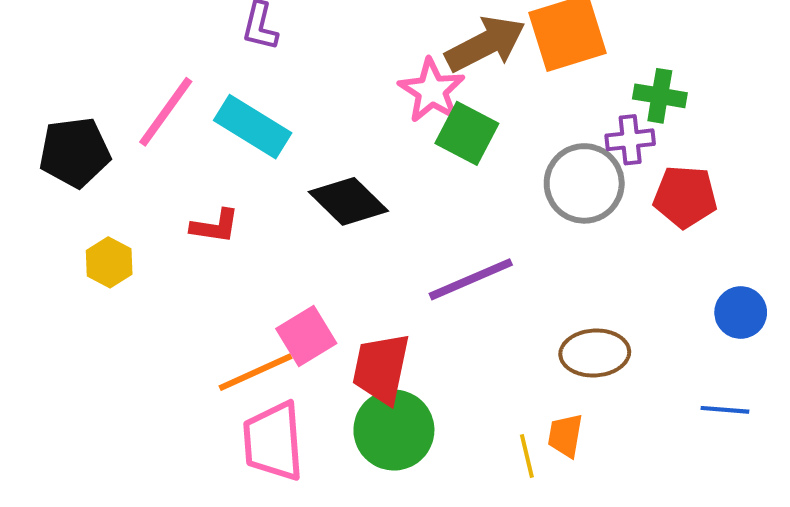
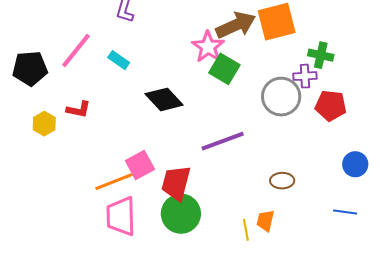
cyan rectangle: (253, 127) -> (119, 60), size x0.6
red L-shape: (215, 226) -> (79, 110), moved
brown ellipse: (595, 353) -> (282, 181), size x0.7

